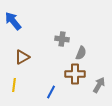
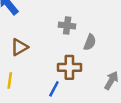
brown cross: (75, 74) -> (69, 67), moved

